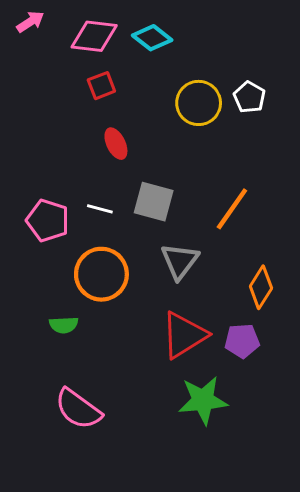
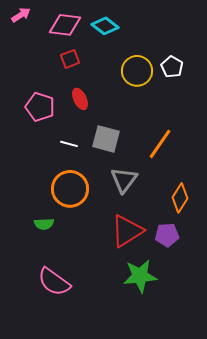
pink pentagon: (48, 220) -> (40, 107), moved

